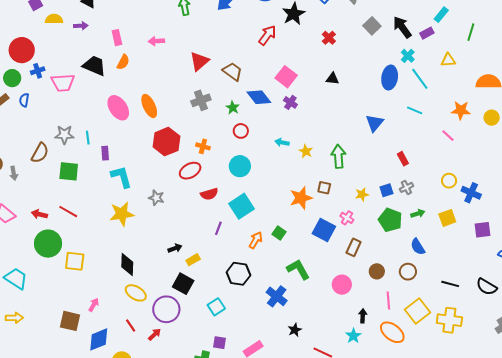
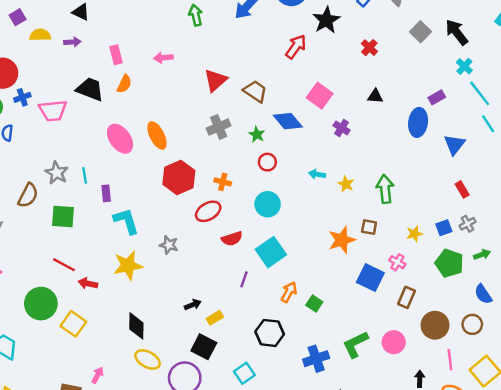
purple rectangle: (427, 33) -> (437, 97), moved
blue ellipse: (390, 78) -> (418, 122), moved
purple cross: (290, 102) -> (342, 128), moved
cyan line: (415, 110) -> (488, 124), moved, turned 35
blue triangle: (375, 123) -> (454, 145), moved
gray star: (64, 135) -> (57, 173), turned 30
red arrow: (39, 214) -> (88, 283), moved
green square: (279, 233) -> (314, 303), moved
yellow square: (75, 261) -> (73, 324), turned 30
green L-shape: (298, 269) -> (355, 344), moved, turned -85
brown circle: (377, 271) -> (435, 325), size x1.5
blue cross: (277, 296) -> (316, 359), turned 35

